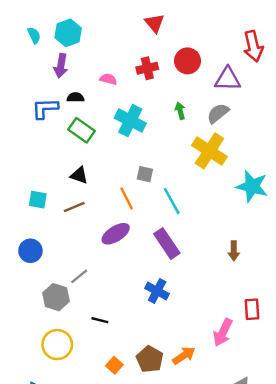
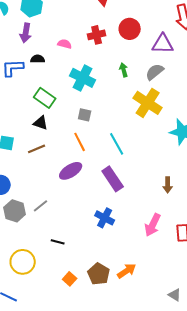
green rectangle: (82, 130) -> (45, 98), moved
gray square: (145, 174) -> (85, 115), moved
gray hexagon: (56, 297) -> (15, 211), moved
pink arrow: (223, 332) -> (153, 225), moved

